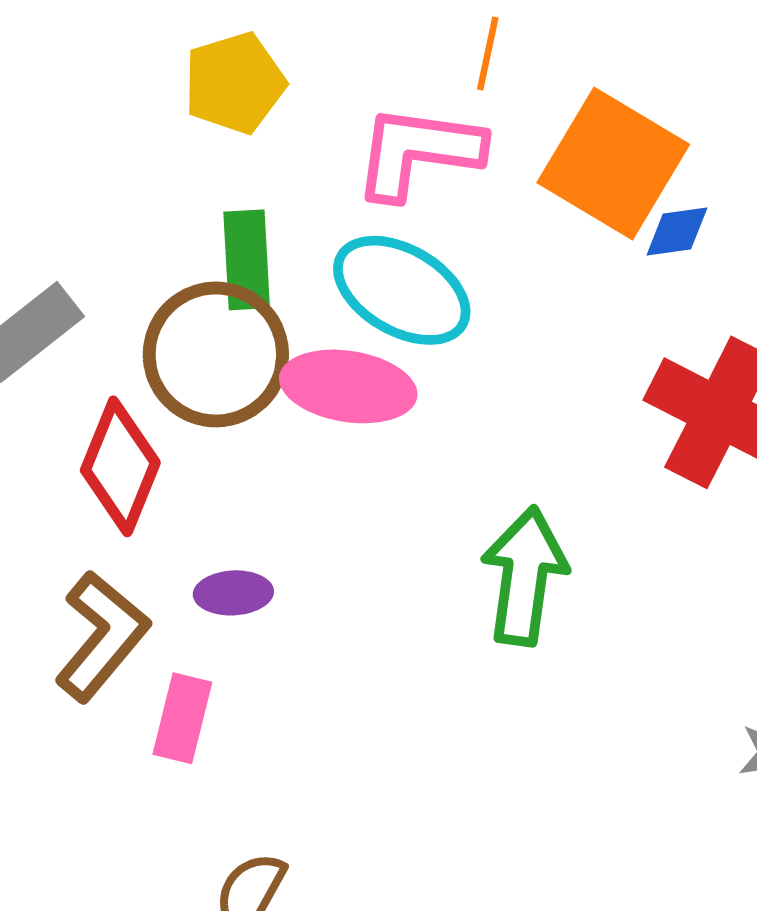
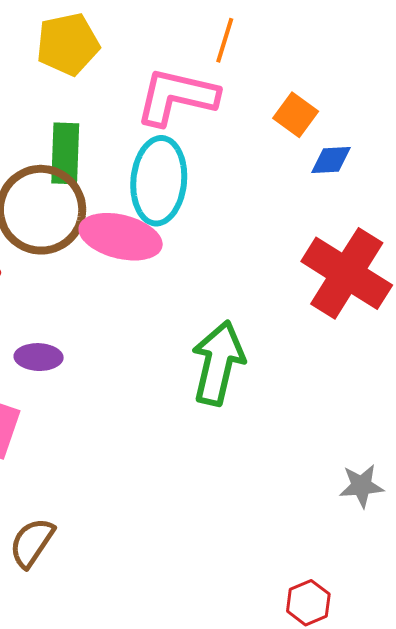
orange square: (613, 164) -> (296, 115), size x0.5
cyan ellipse: (402, 290) -> (159, 181), turned 60

